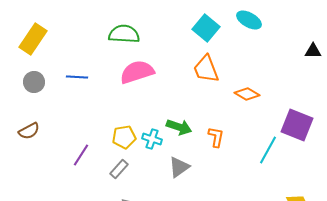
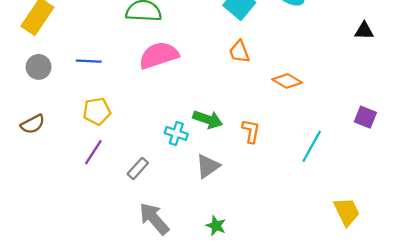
orange trapezoid: (206, 69) -> (239, 52), size x0.7
purple square: (297, 125) -> (365, 117), moved, size x0.6
yellow pentagon: (124, 137) -> (97, 111), moved

